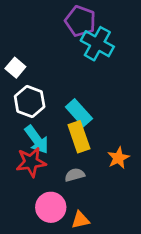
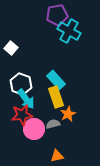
purple pentagon: (80, 21) -> (57, 15), turned -30
white hexagon: (30, 101) -> (21, 84), moved
orange star: (118, 158) -> (68, 114), moved
pink circle: (51, 207) -> (34, 129), moved

